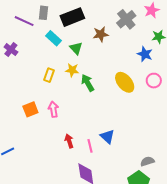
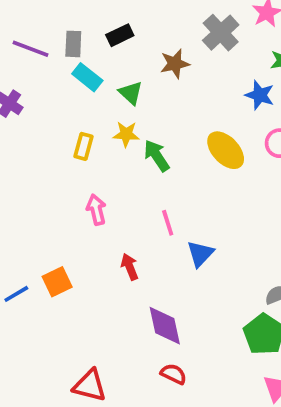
gray rectangle: (43, 13) -> (73, 44), moved
black rectangle: (72, 17) -> (120, 35), size x0.6
orange square: (30, 109) -> (57, 282), moved
blue triangle: (107, 137) -> (200, 254), turned 35
pink line: (90, 146) -> (168, 223), moved

